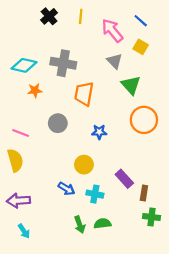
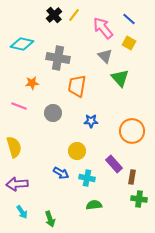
black cross: (49, 16) -> (54, 15), moved
yellow line: (81, 16) -> (74, 15), turned 32
cyan diamond: (24, 65) -> (22, 44), moved
orange circle: (144, 120) -> (132, 131), moved
pink line: (21, 133) -> (19, 106), moved
green arrow: (80, 225) -> (50, 219), moved

